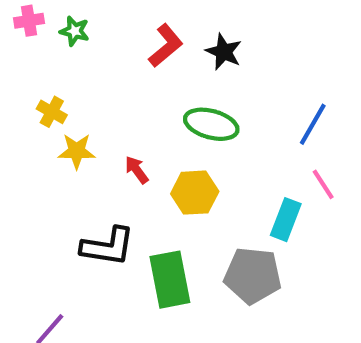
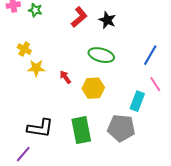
black L-shape: (108, 246) -> (40, 128), moved

